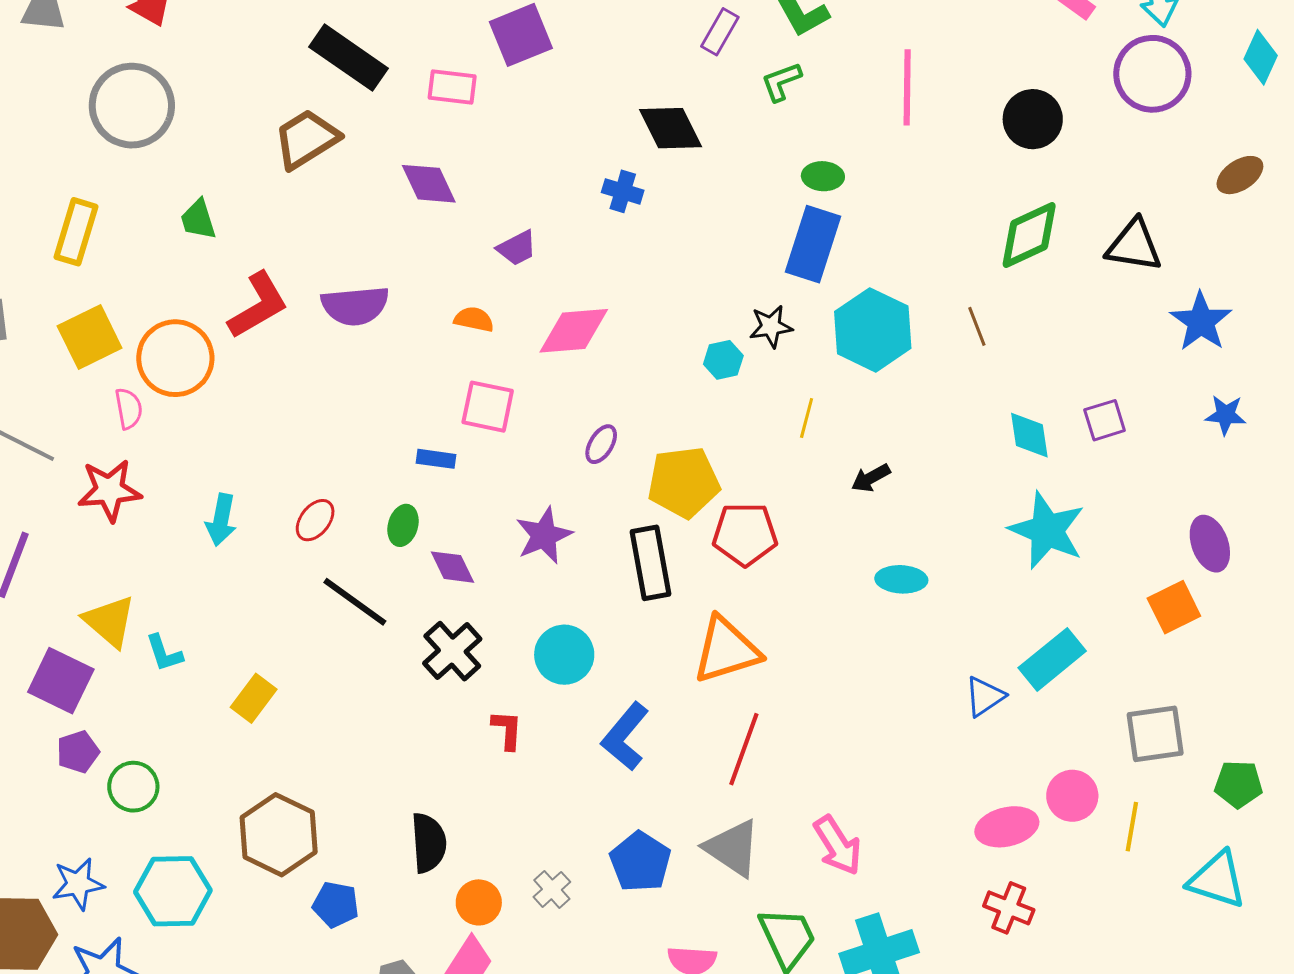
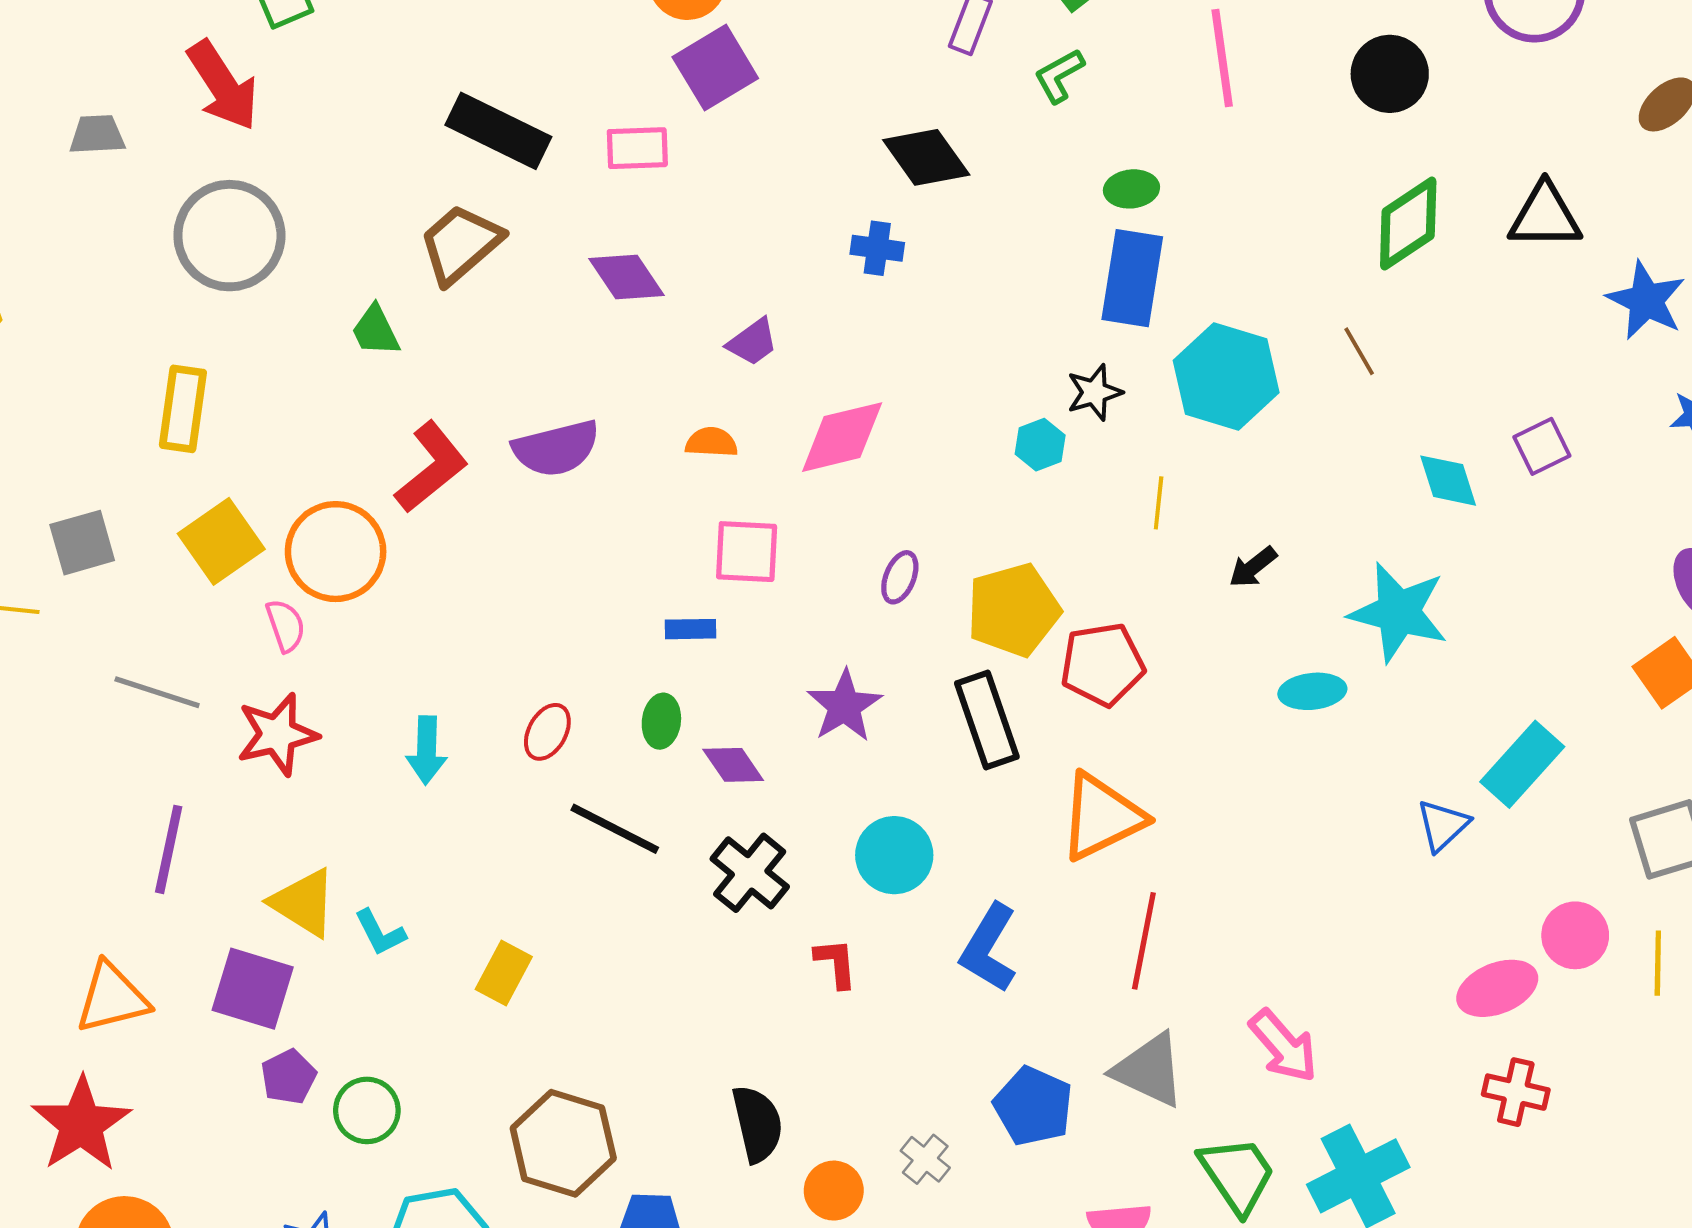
green trapezoid: (198, 219) -> (375, 331), moved
cyan star: (1047, 530) -> (1398, 612), moved

